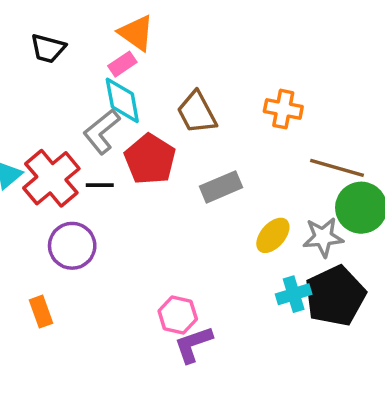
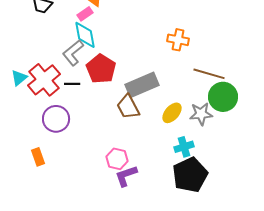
brown trapezoid: (197, 112) -> (128, 107), moved
gray rectangle: (221, 187) -> (142, 85), size x1.4
black pentagon: (335, 296) -> (190, 175), moved

